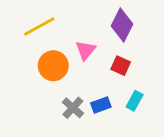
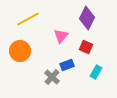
orange circle: (53, 66) -> (20, 51), moved
blue rectangle: (101, 105) -> (67, 65), moved

